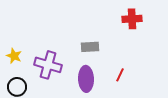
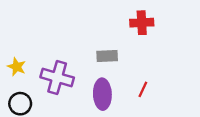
red cross: (132, 19) -> (142, 23), moved

